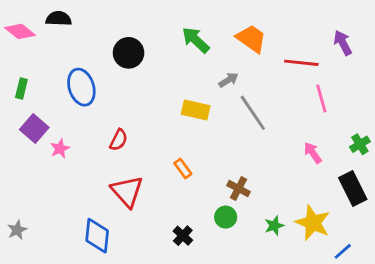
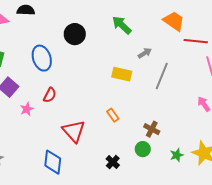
orange trapezoid: (251, 39) -> (174, 21), moved
gray line: (253, 113) -> (162, 76), turned 56
red semicircle: (119, 140) -> (50, 95), moved
pink star: (60, 149) -> (27, 109), moved

